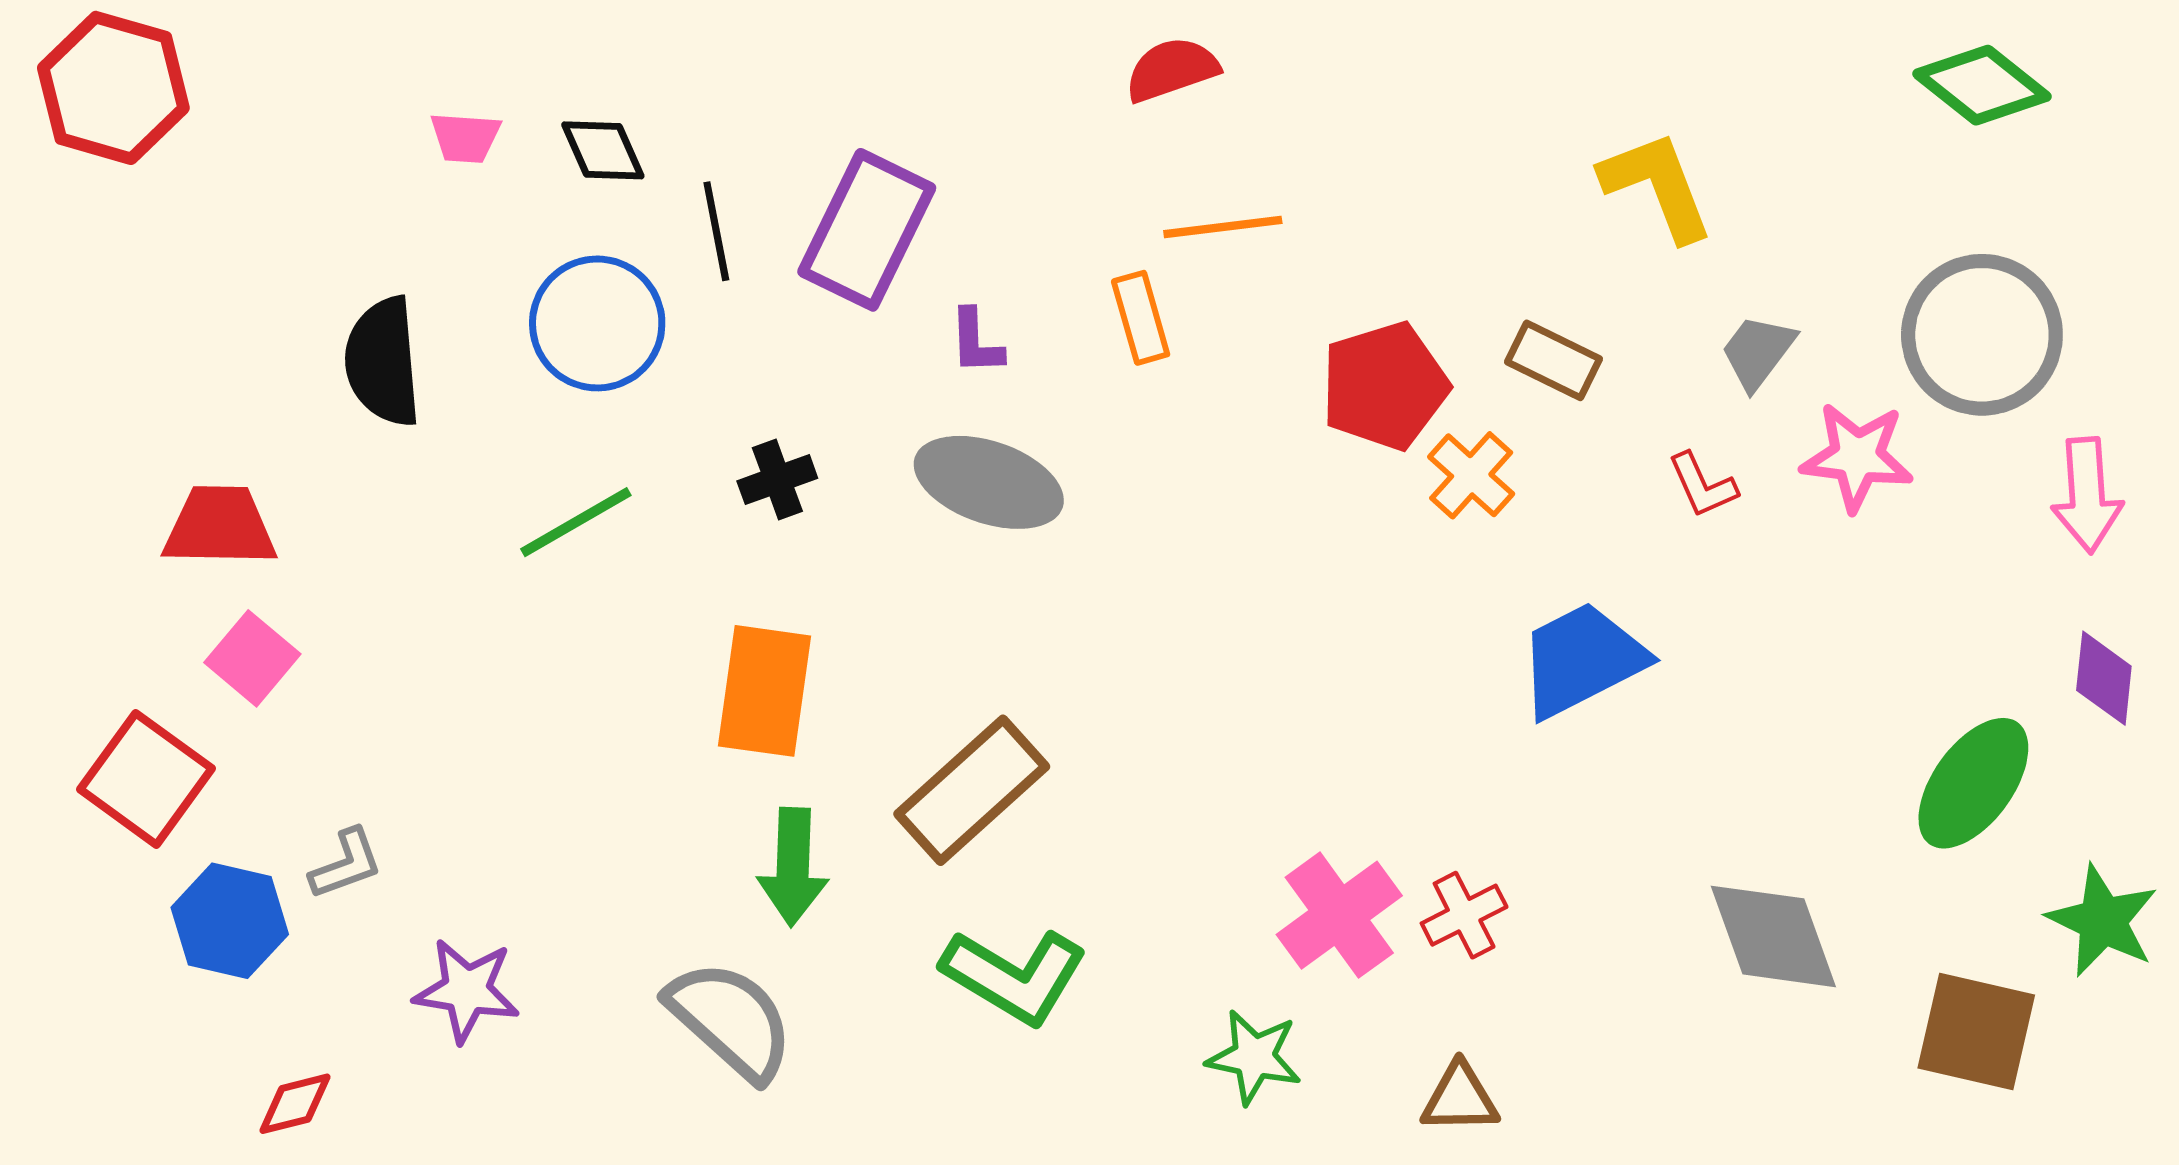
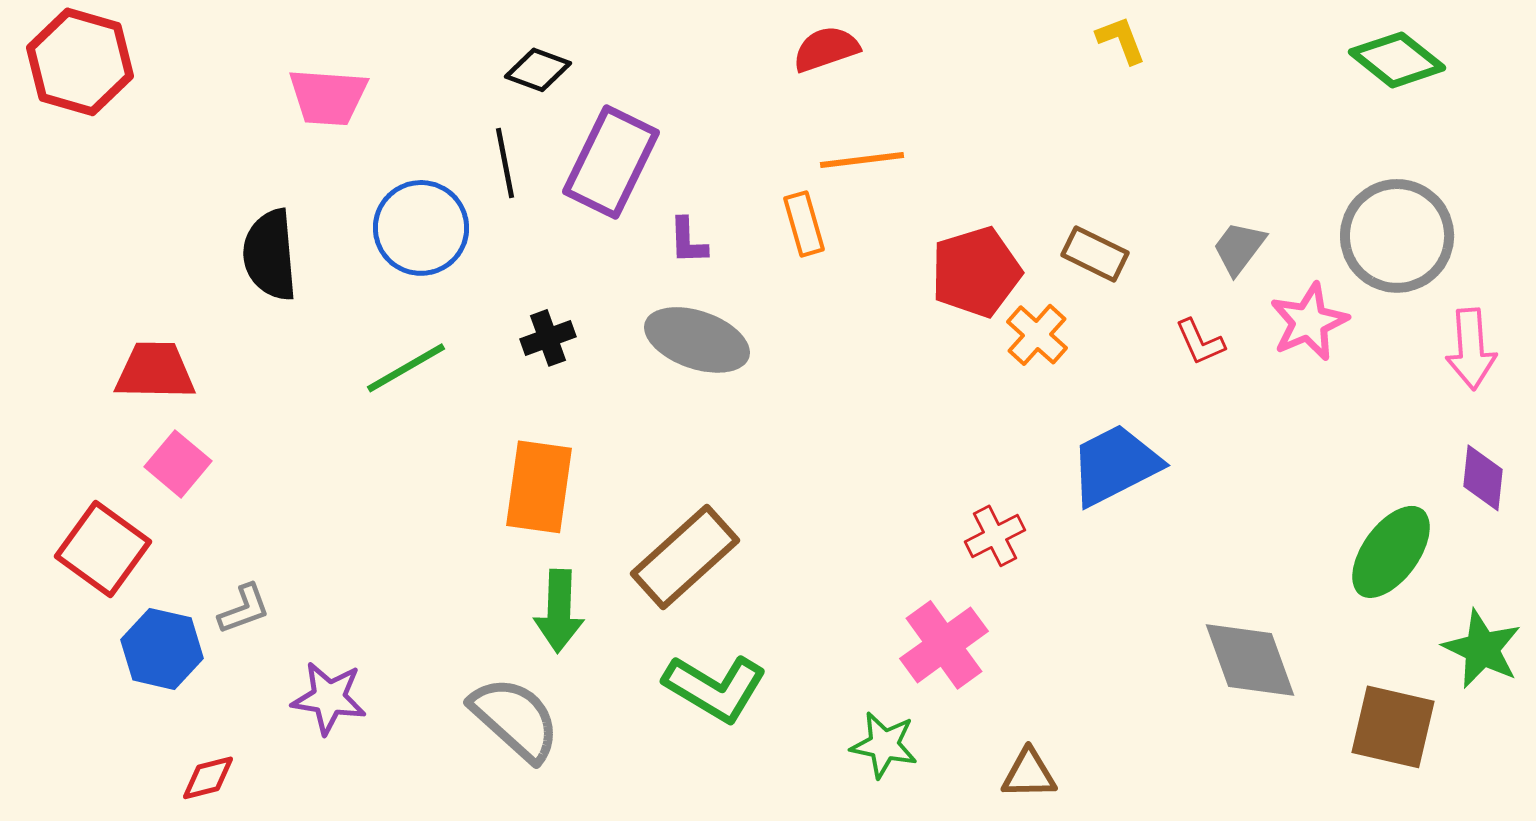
pink trapezoid: (465, 138) -> (328, 97), size x1.6
black diamond: (603, 150) -> (538, 70), moved, turned -46
yellow L-shape: (1657, 186) -> (1121, 40), moved, size x0.6
pink star: (1857, 457) -> (1309, 322), turned -30
red cross: (1464, 915) -> (995, 536), moved

